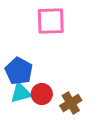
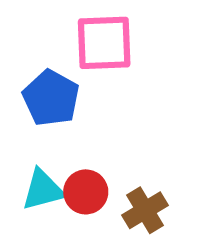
blue pentagon: (19, 71) -> (51, 98), moved

